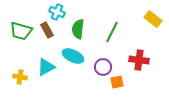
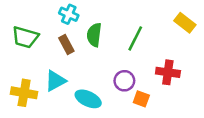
brown rectangle: (47, 30) -> (66, 44), moved
cyan ellipse: (73, 56) -> (88, 99), moved
yellow cross: (20, 77) -> (24, 93), size x1.5
orange square: (117, 82) -> (141, 99), turned 32

